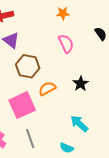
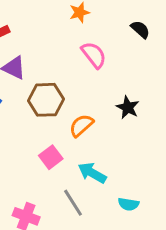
pink square: (22, 105) -> (51, 157), size x0.6
cyan arrow: (79, 124) -> (92, 173), moved

